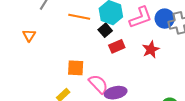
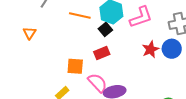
blue circle: (165, 19) -> (172, 49), moved
red rectangle: (117, 46) -> (102, 53), moved

